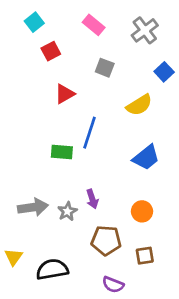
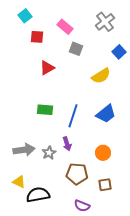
pink rectangle: (94, 25) -> (65, 27), moved
red square: (51, 51) -> (37, 37), turned 32
blue line: (90, 133) -> (73, 116), moved
yellow triangle: (14, 257) -> (19, 182), moved, turned -40

